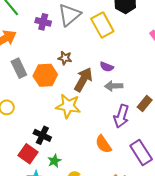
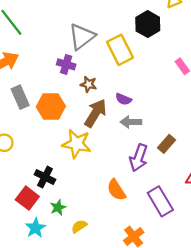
purple cross: (43, 22) -> (66, 64), moved
brown star: (65, 58) -> (89, 84), moved

